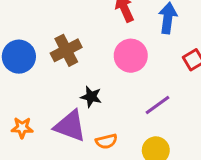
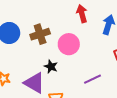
pink circle: (131, 56) -> (69, 44), moved

